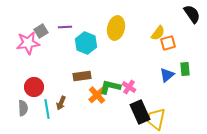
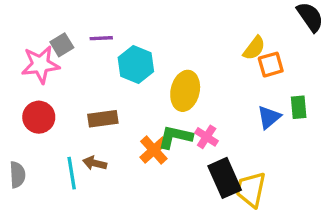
yellow ellipse: (116, 28) -> (185, 91), moved
brown rectangle: (82, 76) -> (103, 119), moved
red circle: (34, 87) -> (39, 117), moved
brown arrow: (61, 103) -> (95, 163), turned 80
gray semicircle: (23, 108) -> (17, 175), moved

